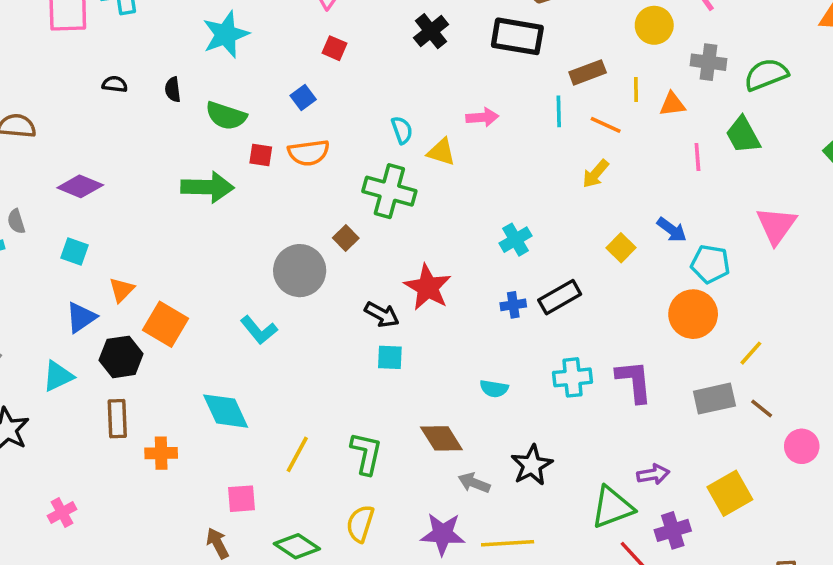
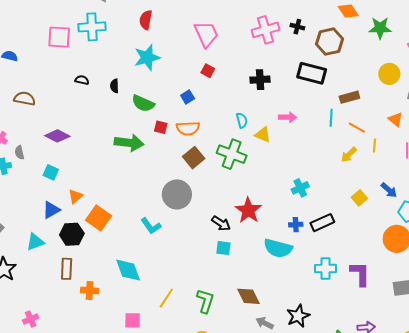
black cross: (431, 31) -> (260, 80), moved, turned 30
yellow line: (636, 90) -> (374, 145), moved
orange triangle: (672, 104) -> (396, 119), turned 42
brown square: (346, 238) -> (194, 158), moved, size x1.5
cyan semicircle: (494, 389) -> (278, 248), moved, size x1.8

